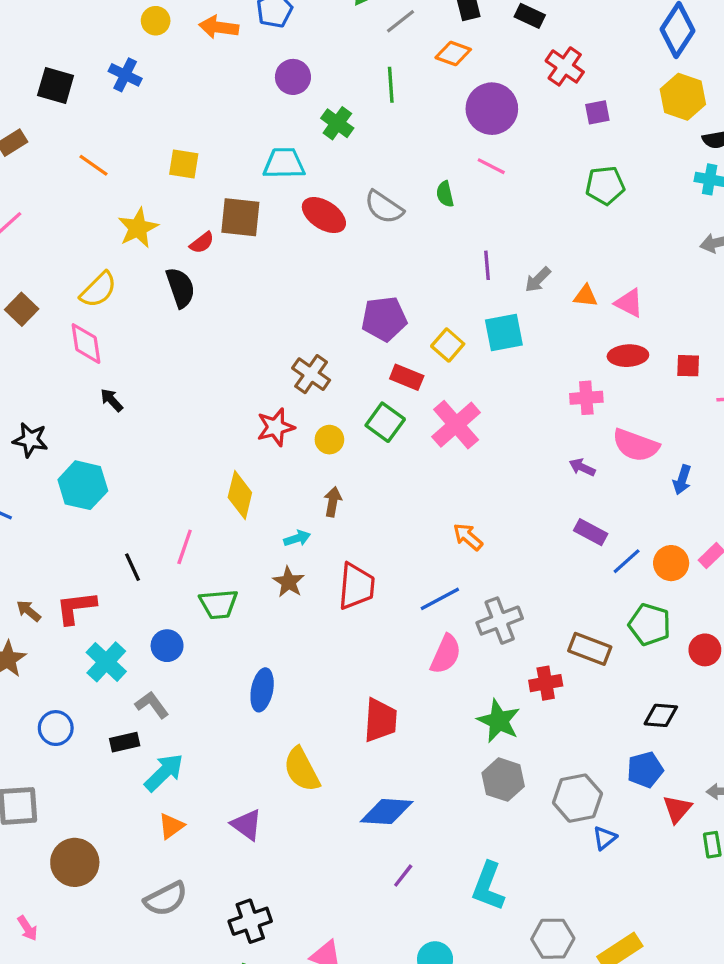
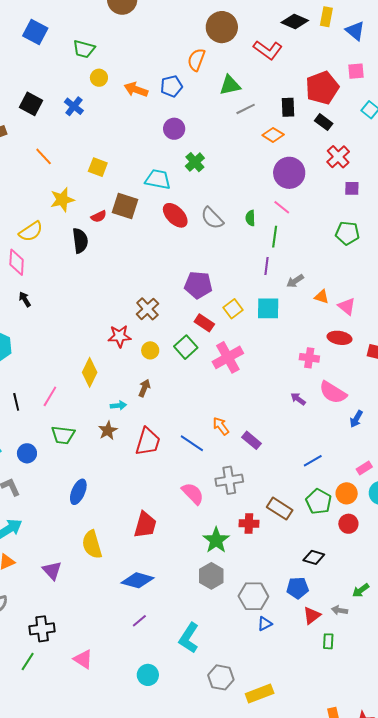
green line: (391, 85) -> (275, 237), moved
purple rectangle: (591, 532) -> (252, 440), moved
orange circle: (671, 563) -> (347, 493), moved
blue line: (440, 599) -> (192, 443), moved, turned 50
pink semicircle: (446, 654) -> (193, 494), turned -80

